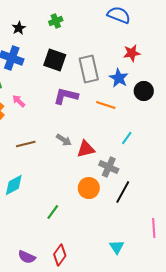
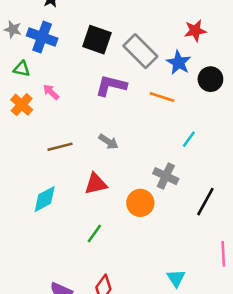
gray rectangle: (89, 69) -> (140, 51), turned -32
red triangle: (86, 149) -> (96, 184), moved
black line: (123, 192) -> (205, 202), moved

